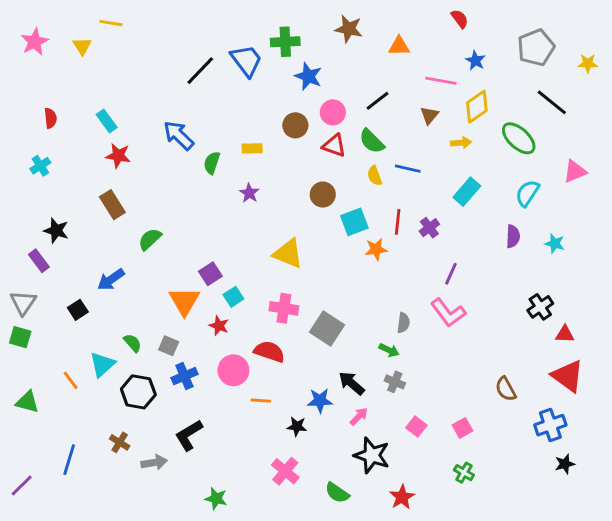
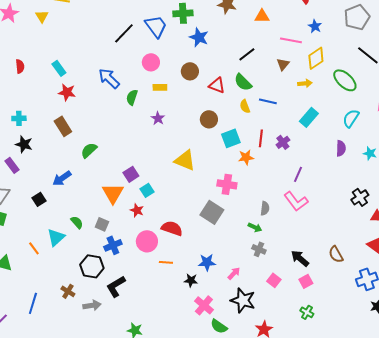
pink circle: (333, 112) -> (151, 62), moved
cyan cross: (40, 166) -> (19, 118), moved, turned 32
pink cross: (284, 308) -> (227, 184), moved
black arrow: (352, 383) -> (300, 258), moved
black hexagon: (138, 392) -> (92, 266), moved
pink cross: (285, 471) -> (204, 305), moved

